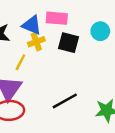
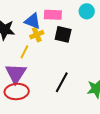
cyan circle: (100, 31) -> (87, 11), moved
black line: (65, 101) -> (62, 82), turned -30

